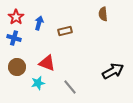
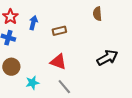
red triangle: (47, 63) -> (58, 62), moved
black arrow: (113, 71) -> (107, 58), moved

